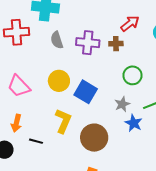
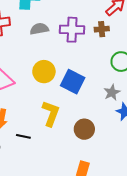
gray semicircle: (57, 40) -> (39, 29), turned 102
brown circle: (94, 138) -> (84, 129), size x0.7

